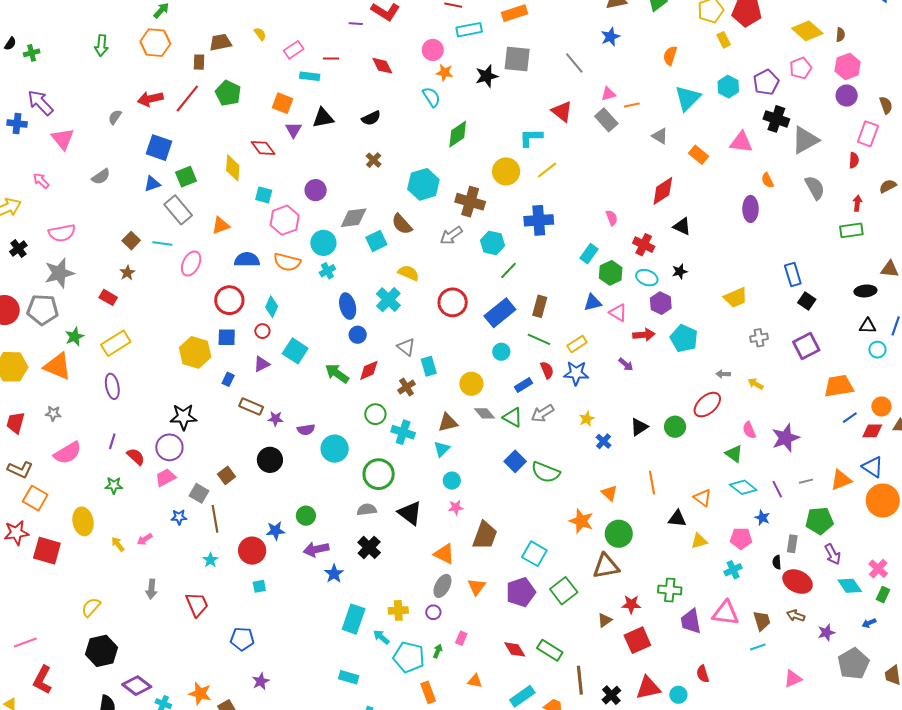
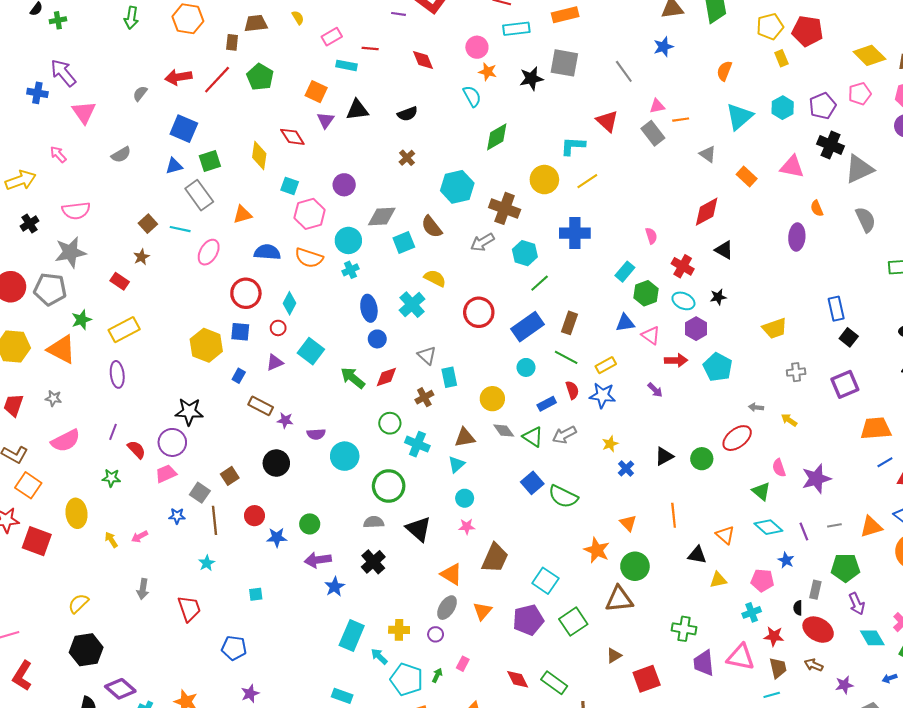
red circle: (252, 551) -> (254, 516), moved, size x0.7
red star: (631, 604) -> (774, 636), moved

